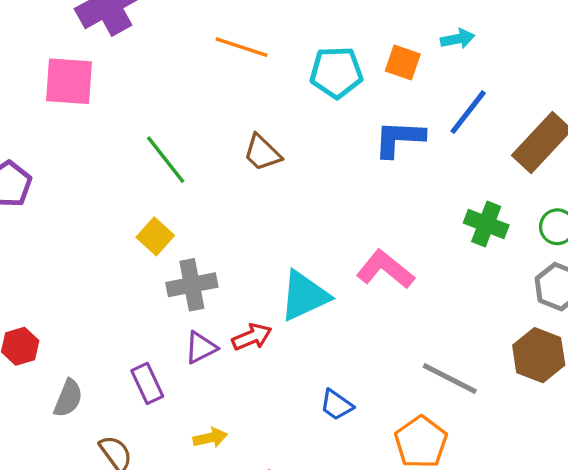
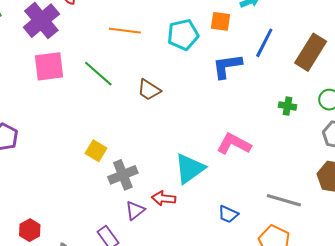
pink square: (69, 81) -> (49, 66), moved
green line: (166, 160) -> (98, 74), moved
green cross: (486, 224) -> (288, 106), size x0.7
red arrow: (252, 337) -> (164, 198), turned -140
blue trapezoid: (337, 405) -> (228, 214), moved

